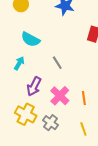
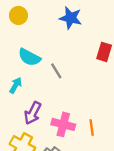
gray line: (57, 63) -> (56, 71), moved
pink cross: (60, 96) -> (63, 124), turned -30

